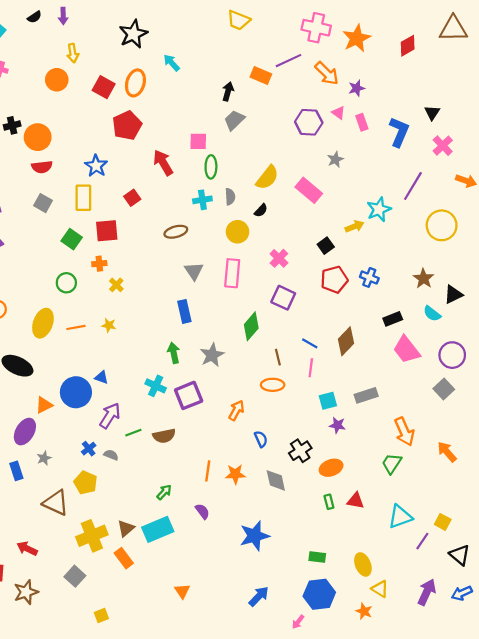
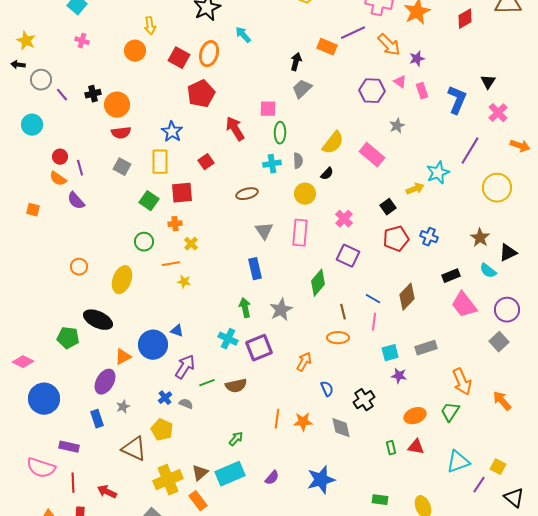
orange line: (76, 327) -> (171, 264), moved
orange ellipse: (331, 468) -> (415, 416), moved
purple semicircle: (202, 511) -> (272, 478), moved, turned 77

